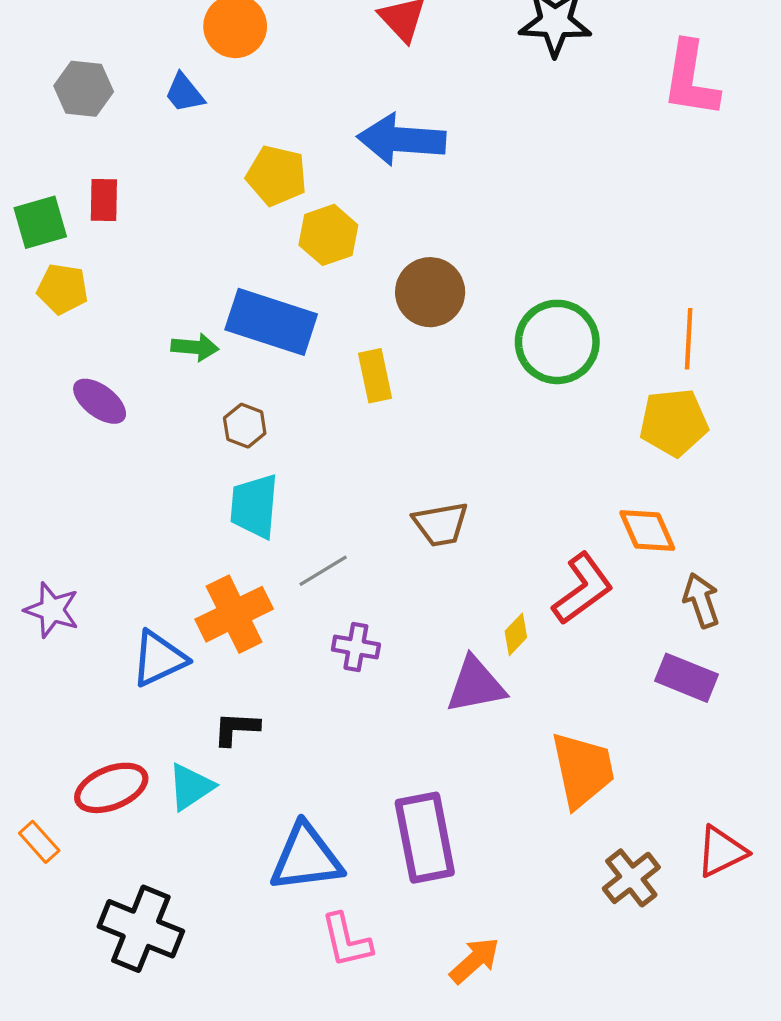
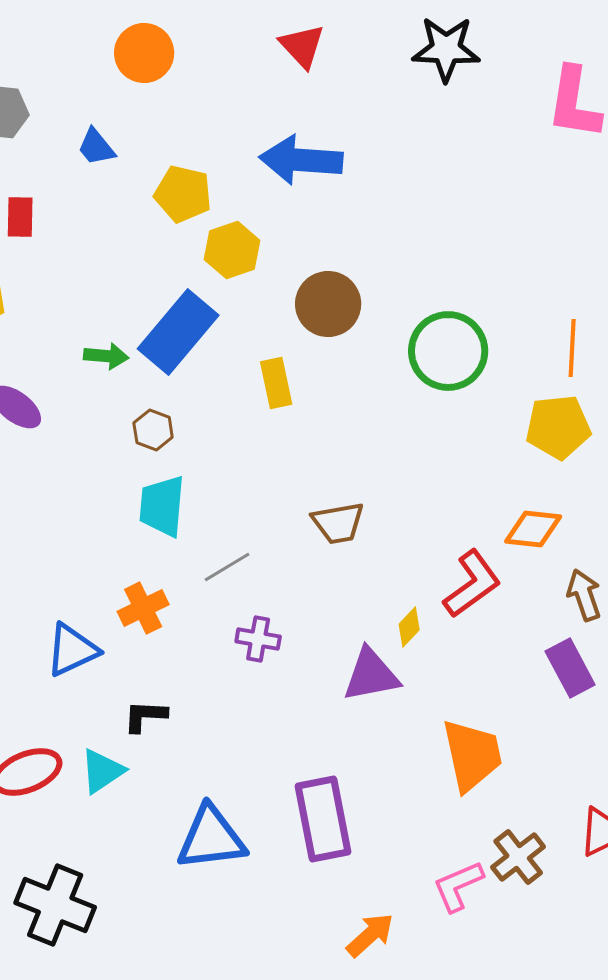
blue trapezoid: (184, 93) -> (96, 147), moved
blue rectangle: (271, 322) -> (178, 332), turned -68
orange diamond: (647, 530) -> (533, 529), turned -60
orange cross: (234, 614) -> (143, 608), size x0.7
purple rectangle: (686, 678) -> (570, 668), turned 40
pink L-shape: (346, 940) -> (458, 886), moved, turned 80

